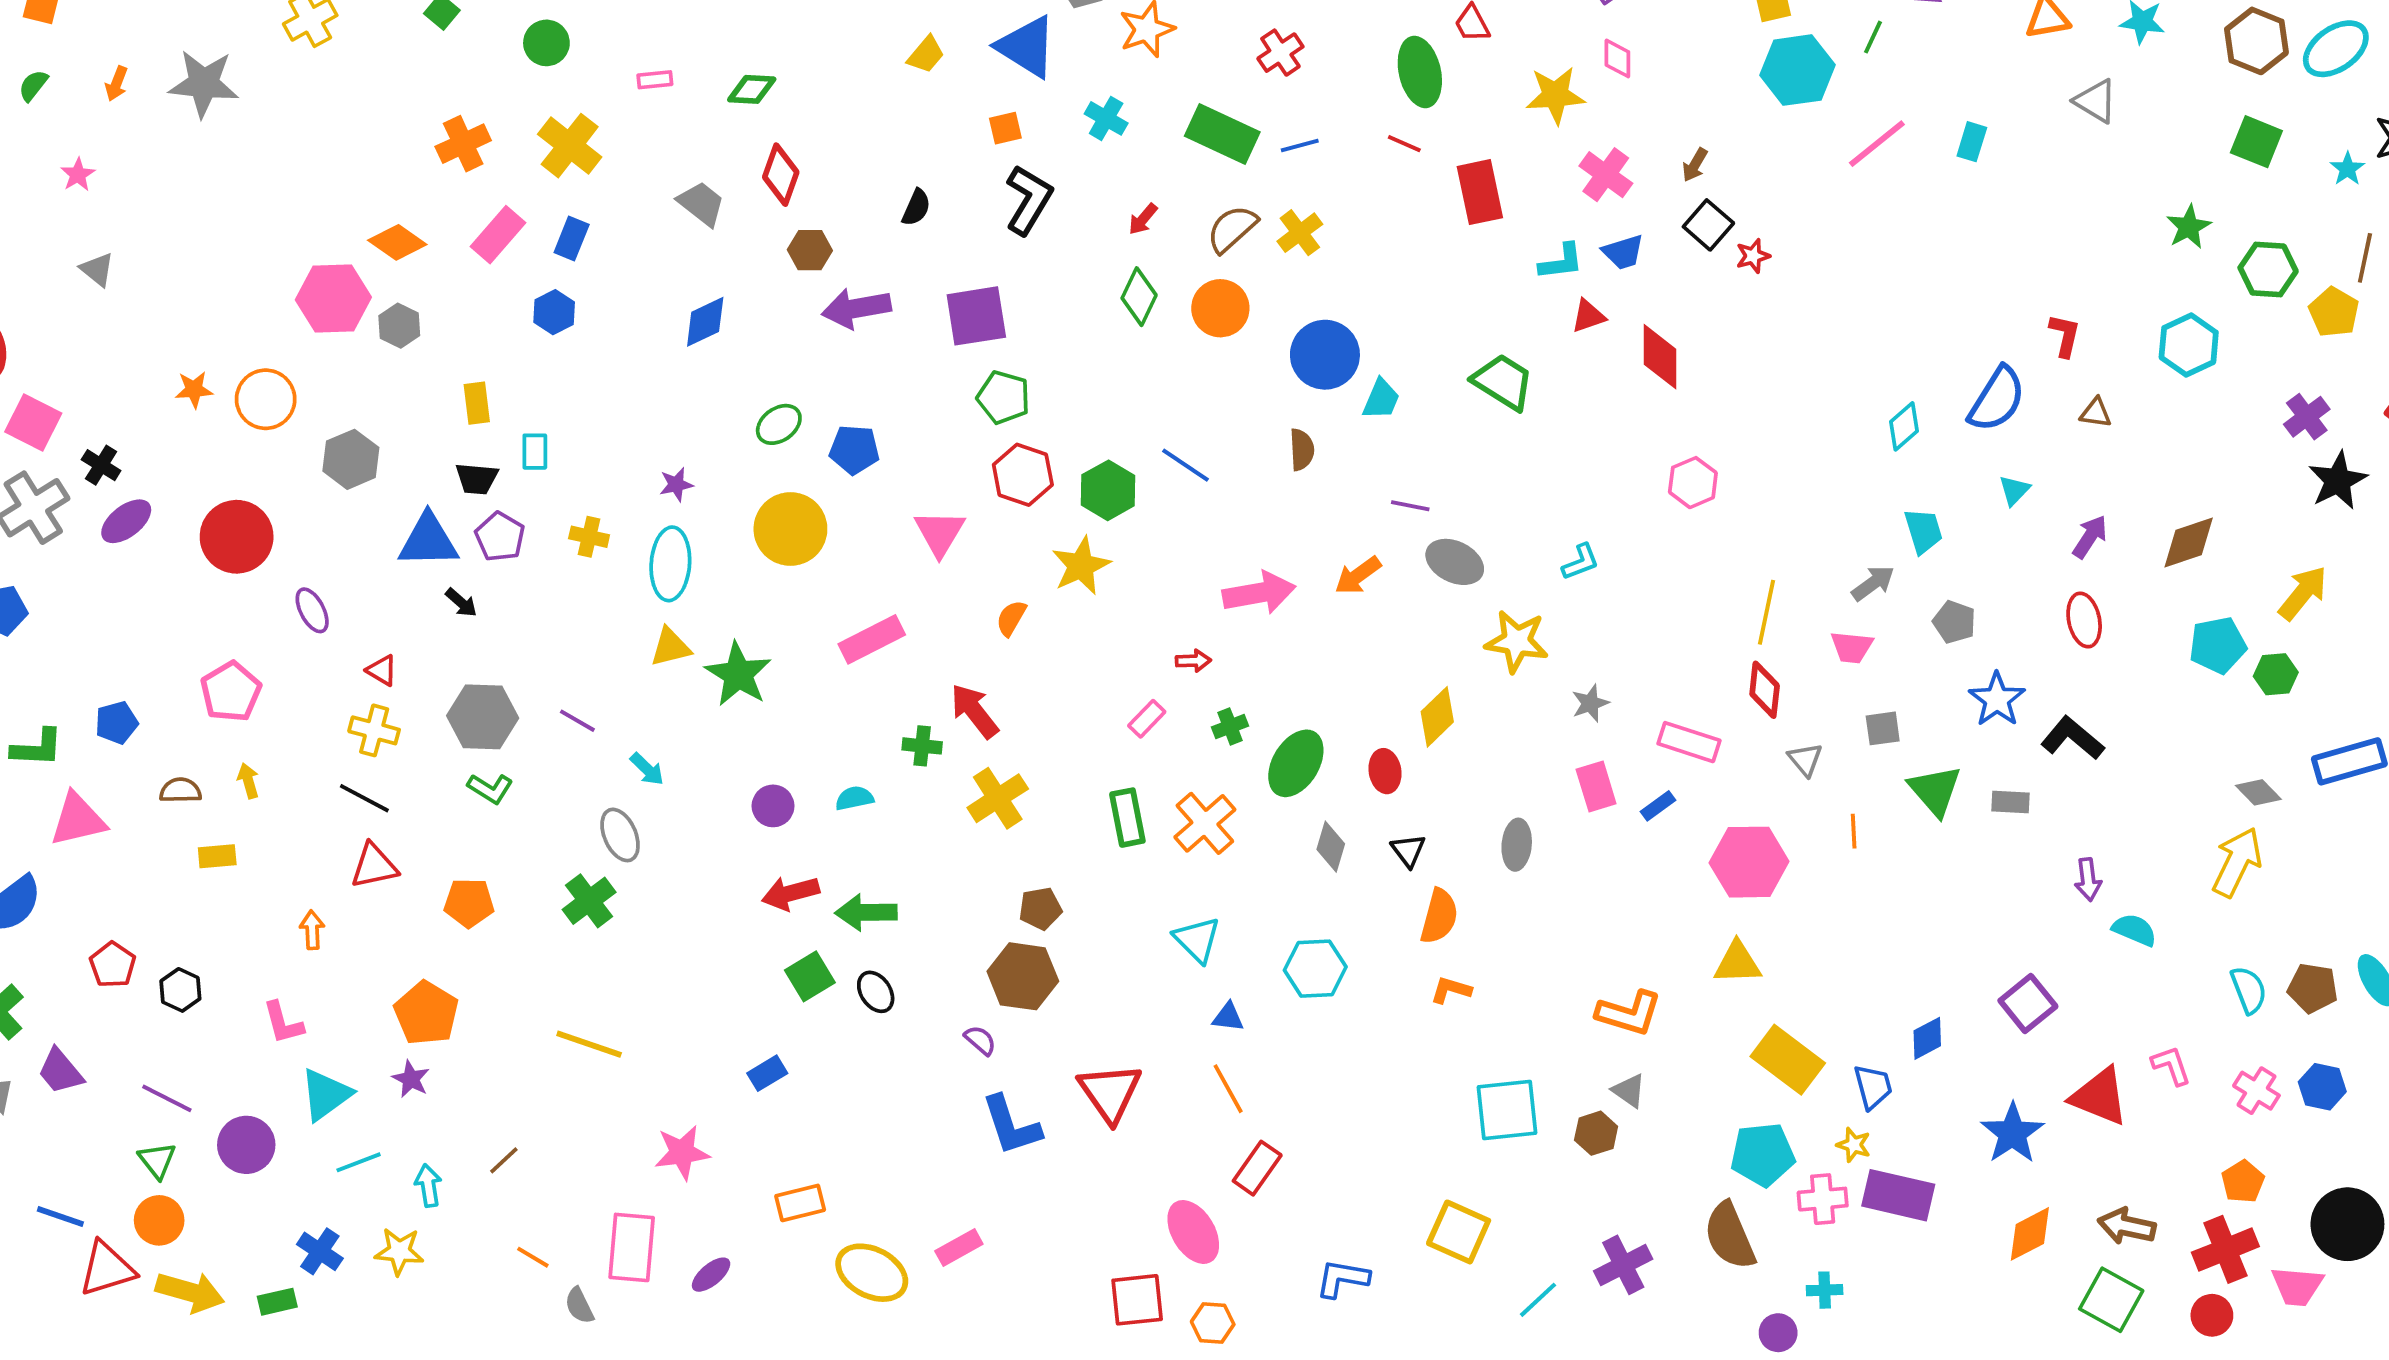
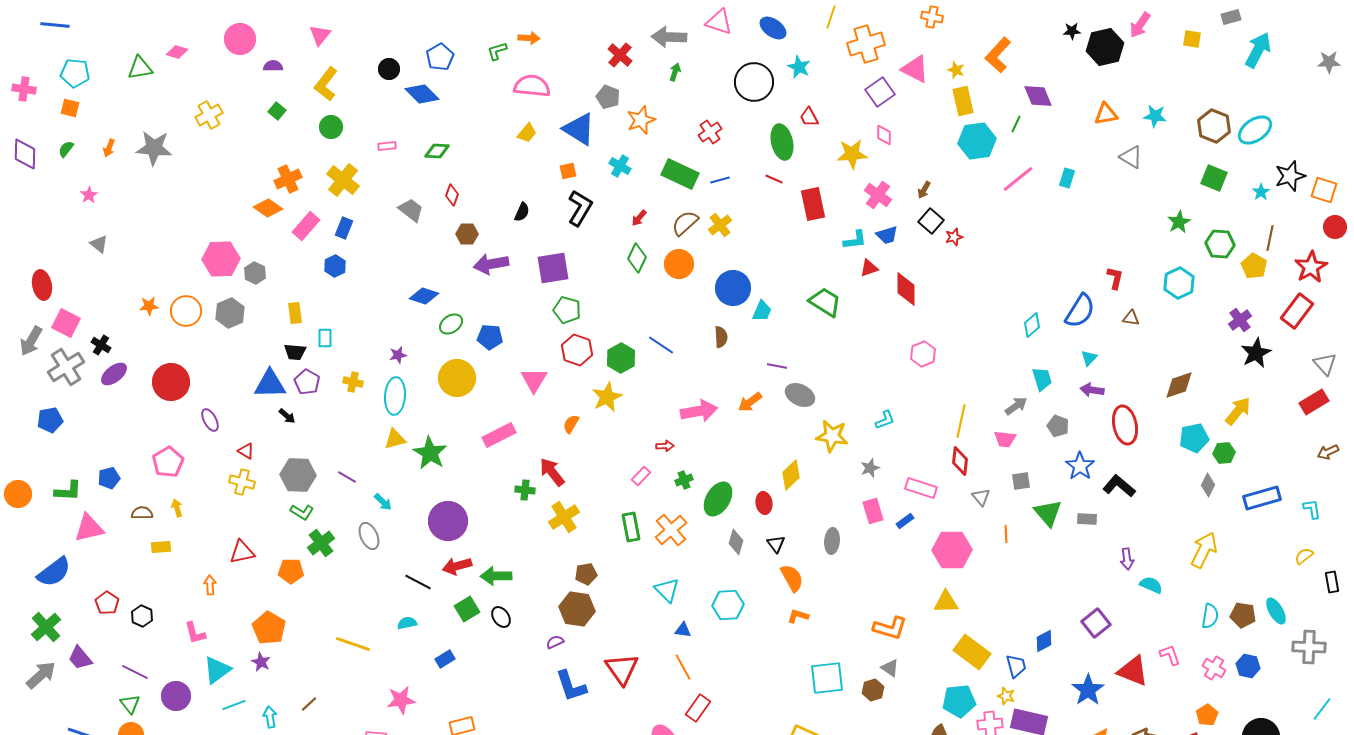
red diamond: (781, 175) -> (452, 195), size x0.7
orange diamond: (397, 242) -> (268, 208), moved
blue diamond: (705, 322) -> (424, 296), moved, turned 44
gray hexagon: (351, 459) -> (230, 313), moved
purple arrow: (2090, 537) -> (1092, 390), moved, turned -115
cyan L-shape: (1581, 562) -> (885, 420), moved
red ellipse: (2084, 620) -> (1125, 425), size x1.4
gray diamond: (2258, 792) -> (1208, 485), moved, turned 70
black line: (364, 798) -> (418, 582), moved
cyan semicircle: (854, 798) -> (407, 623), moved
purple circle: (773, 806) -> (448, 521), size x1.8
green cross: (589, 901) -> (321, 543), moved
orange semicircle: (1439, 916) -> (792, 578), turned -44
cyan semicircle: (2249, 990) -> (1210, 616), turned 30
purple semicircle: (980, 1040) -> (555, 642), turned -66

